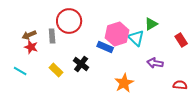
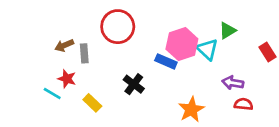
gray rectangle: (52, 36) -> (84, 53), moved
red star: (31, 47) -> (67, 79), moved
yellow rectangle: (56, 70) -> (92, 103), moved
red semicircle: (180, 85) -> (243, 104), moved

